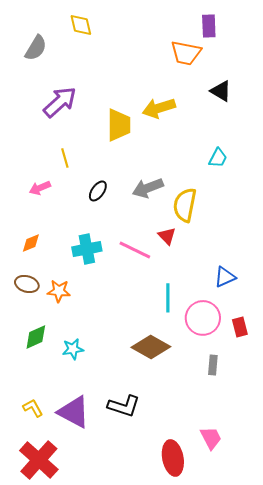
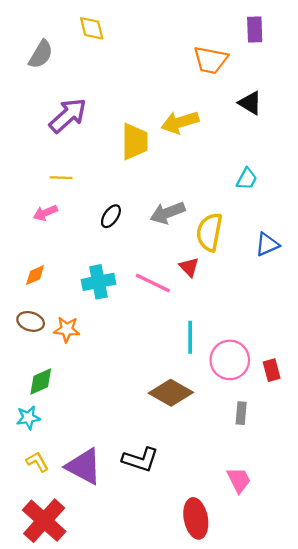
purple rectangle: (209, 26) -> (255, 29), moved
yellow line: (65, 158) -> (61, 178), moved, turned -72
blue triangle: (225, 277) -> (267, 244), moved
cyan star: (73, 349) -> (28, 418), moved
pink trapezoid: (211, 438) -> (239, 480), moved

